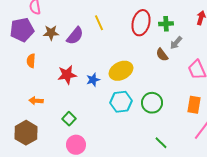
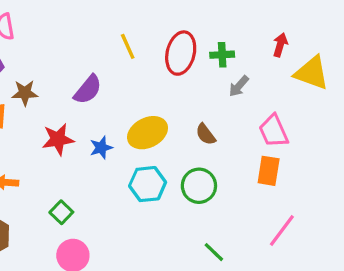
yellow line: (99, 23) -> (128, 46), moved
brown star: (51, 33) -> (25, 93), moved
purple semicircle: (75, 36) -> (88, 90), moved
brown semicircle: (162, 55) -> (206, 134), moved
orange rectangle: (194, 105) -> (269, 171), moved

